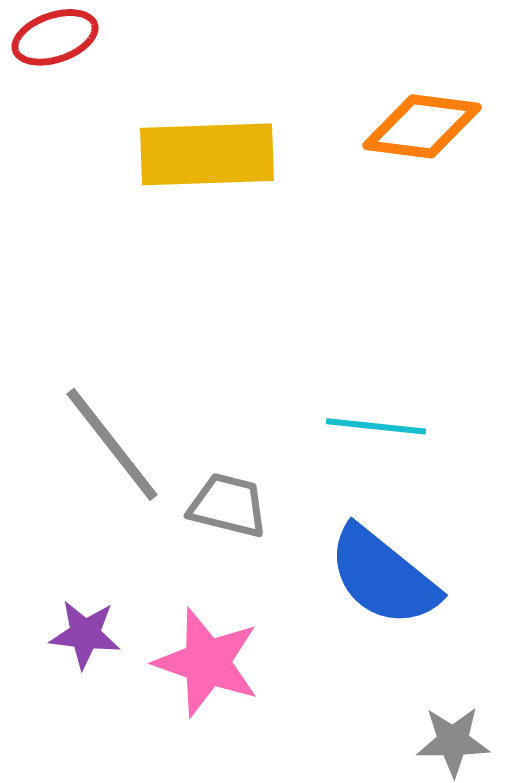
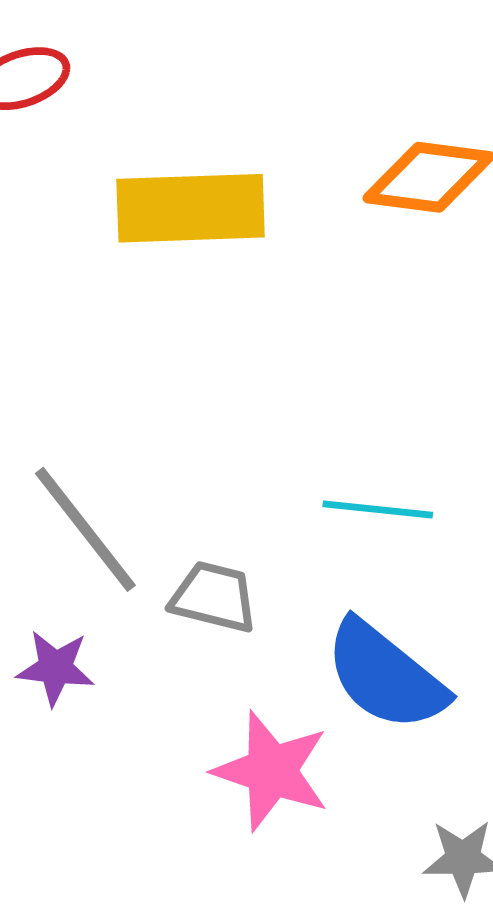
purple star: (85, 634) -> (55, 668), moved
pink star: (207, 662) -> (271, 771), moved

